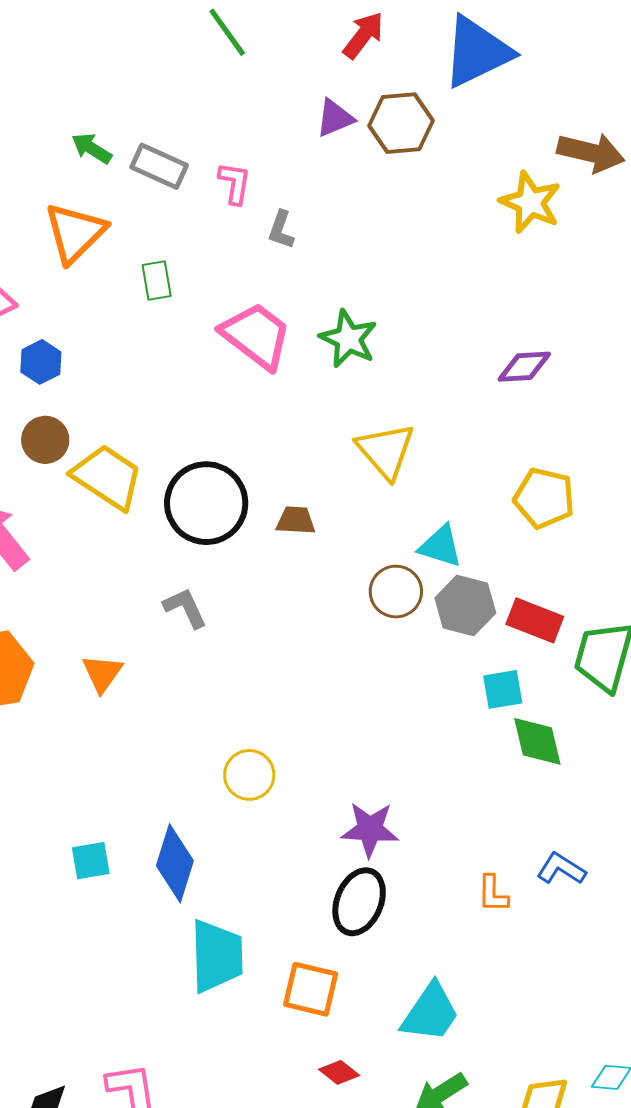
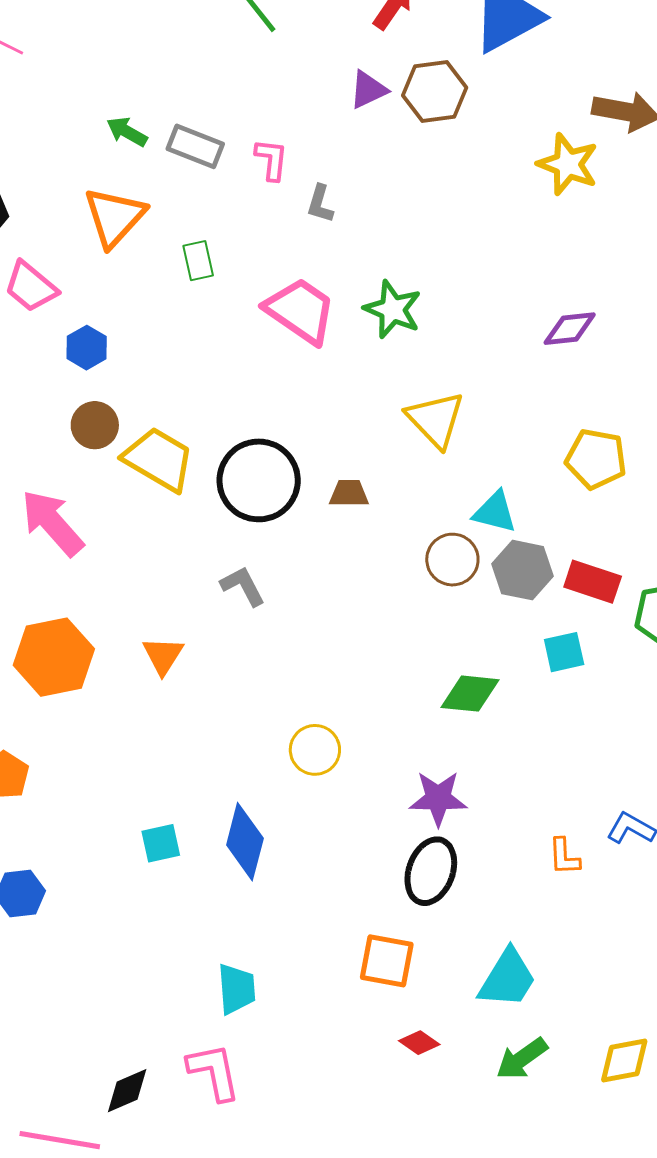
green diamond: (537, 741) -> (470, 694), moved, turned -68
cyan trapezoid: (217, 956) -> (236, 989), moved, size x0.7

